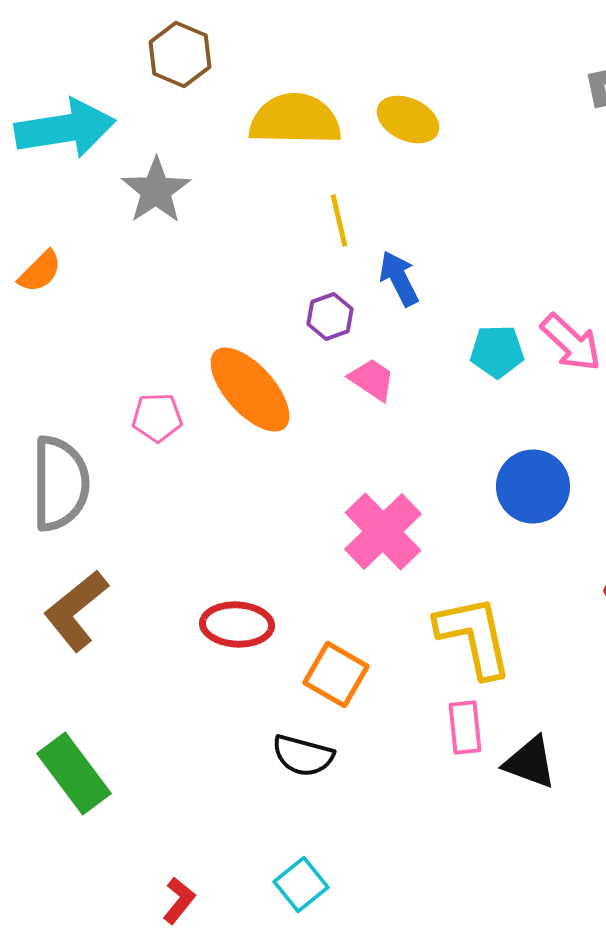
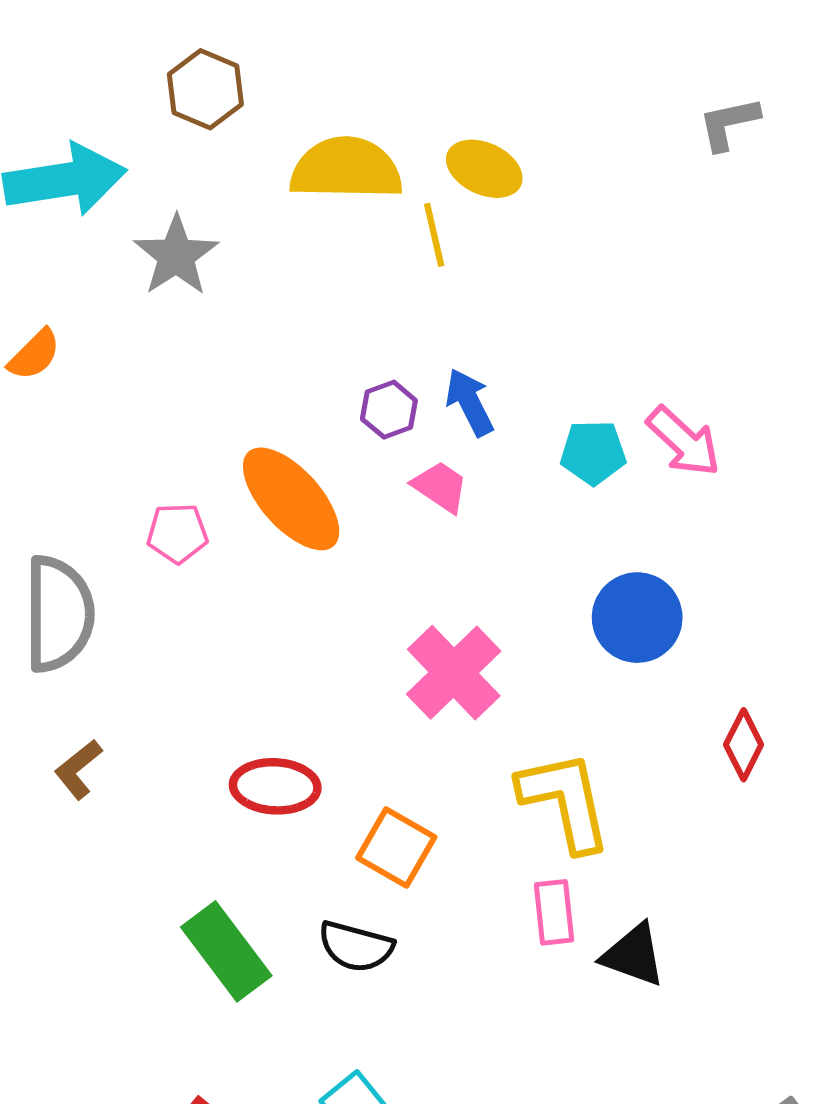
yellow line: (339, 220) -> (434, 235), moved
blue arrow: (399, 278) -> (470, 402), moved
brown L-shape: (76, 610) -> (78, 769), size x0.6
green rectangle: (74, 774) -> (226, 951), moved

